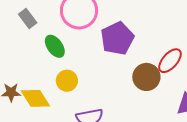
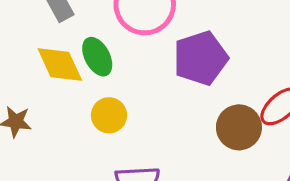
yellow diamond: (35, 98) -> (60, 64), moved

